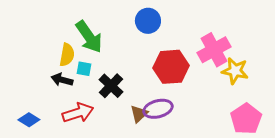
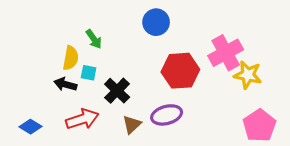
green arrow: (89, 37) -> (94, 39), size x0.6
brown triangle: (139, 114) -> (132, 124), moved

